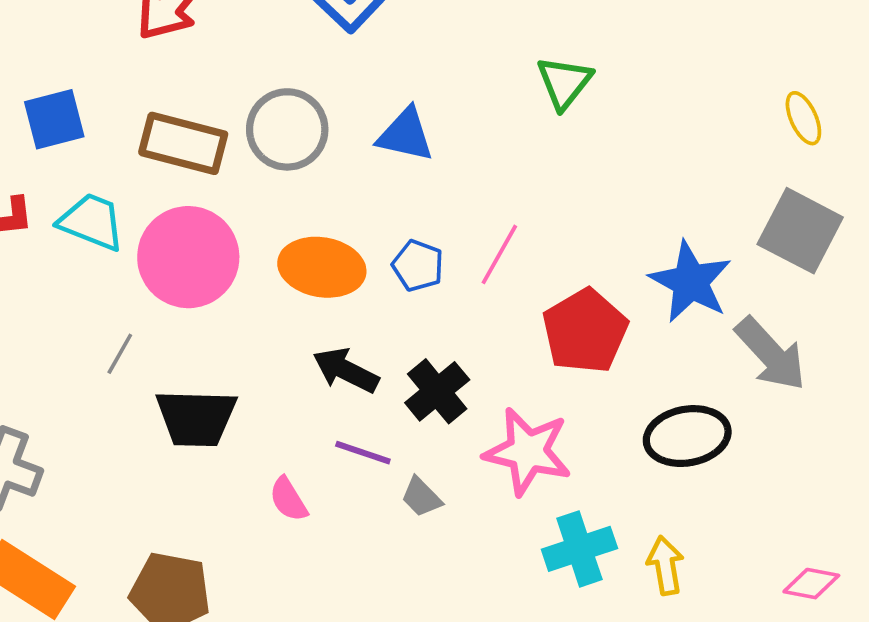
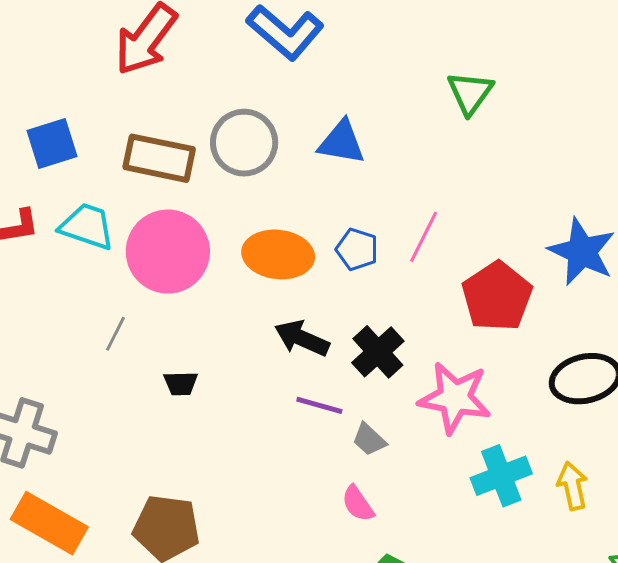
black trapezoid: (196, 418) -> (181, 383), size x0.5
pink semicircle: (288, 499) -> (358, 504), moved

